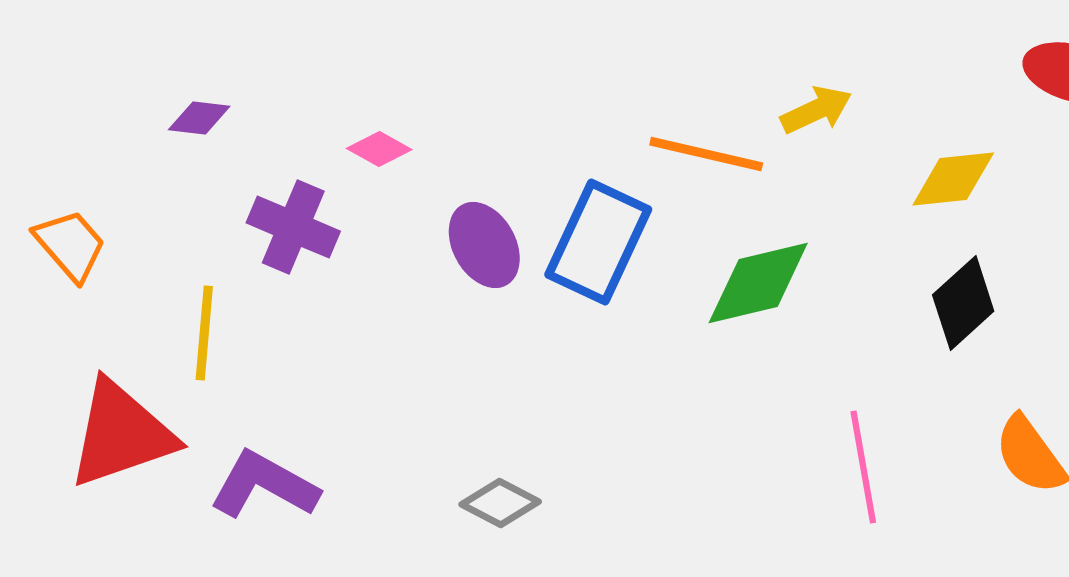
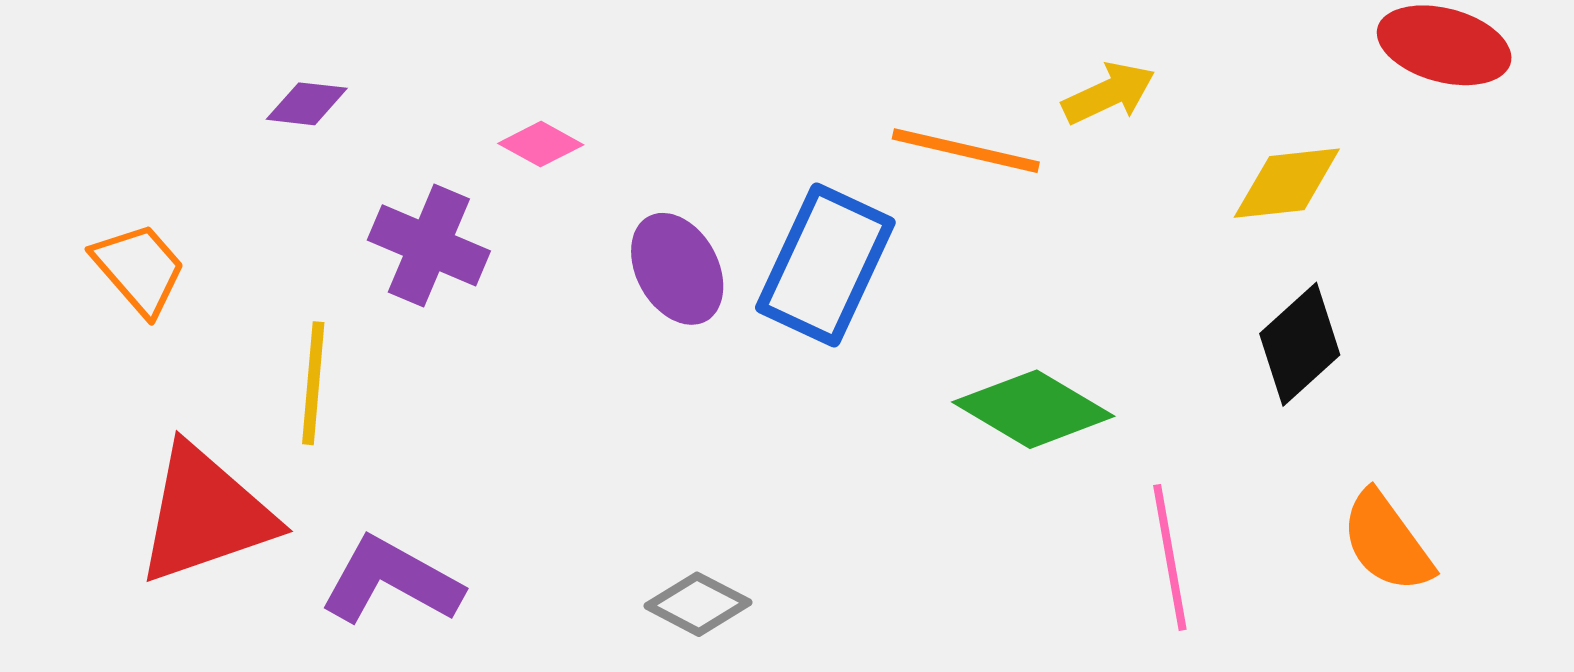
green diamond: (758, 283) -> (1033, 409), moved, turned 44

